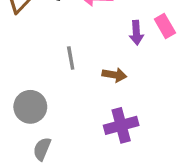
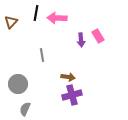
brown arrow: (114, 75) -> (68, 77), moved

